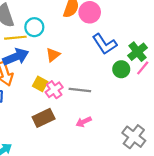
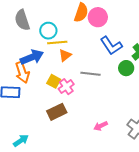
yellow line: (15, 38) -> (57, 42), moved
gray line: (80, 90) -> (90, 74), moved
pink arrow: (84, 122) -> (101, 126), moved

